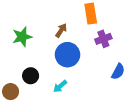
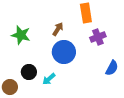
green star: (22, 37) -> (21, 35), turned 30
cyan arrow: (60, 86) -> (49, 79), moved

